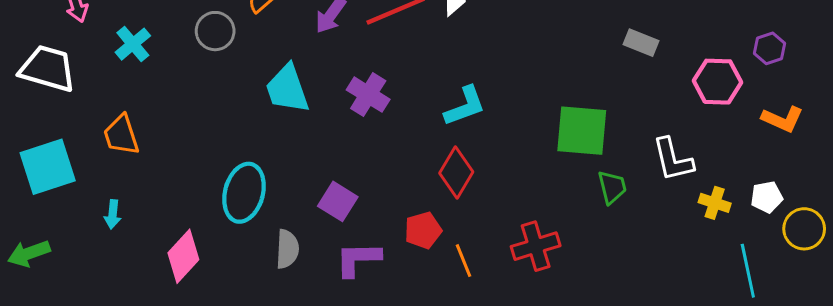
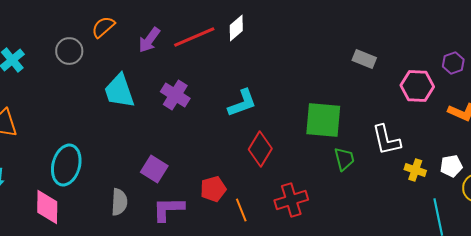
red diamond: (456, 173) -> (260, 149), moved
cyan ellipse: (244, 193) -> (66, 165), moved
pink diamond: (183, 256) -> (47, 207), turned -42

